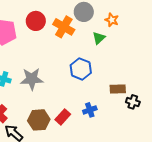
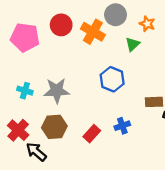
brown hexagon: (39, 120) -> (54, 127), moved

